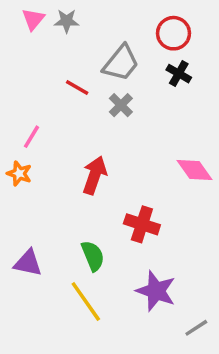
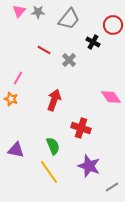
red circle: (173, 33) -> (113, 25), moved
gray trapezoid: (121, 63) -> (69, 19), moved
black cross: (179, 74) -> (93, 42), moved

